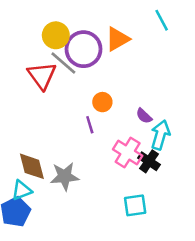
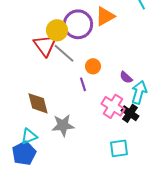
yellow circle: (56, 35) -> (57, 30), moved
gray line: (63, 63) -> (64, 53), moved
brown diamond: (32, 166) -> (38, 103), moved

